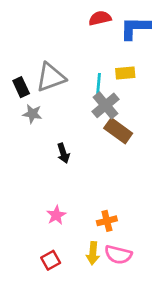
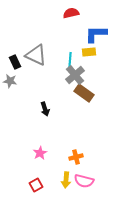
blue L-shape: (135, 28) -> (96, 34), moved
gray triangle: (51, 77) -> (36, 55), turned 45
gray star: (32, 114) -> (10, 81), moved

